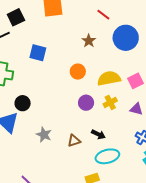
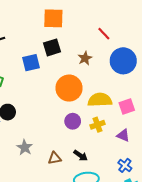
black square: (16, 17) -> (52, 47), moved
blue square: (38, 53) -> (31, 63), turned -36
orange circle: (78, 72) -> (69, 88), size x1.6

